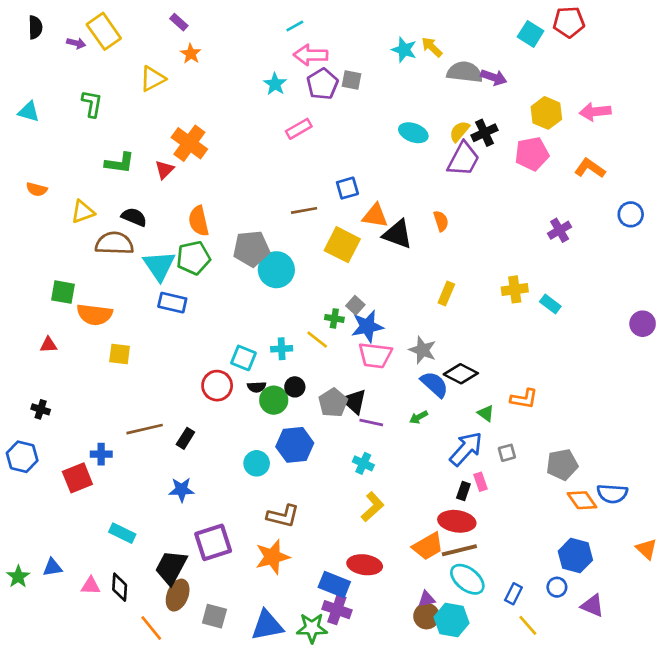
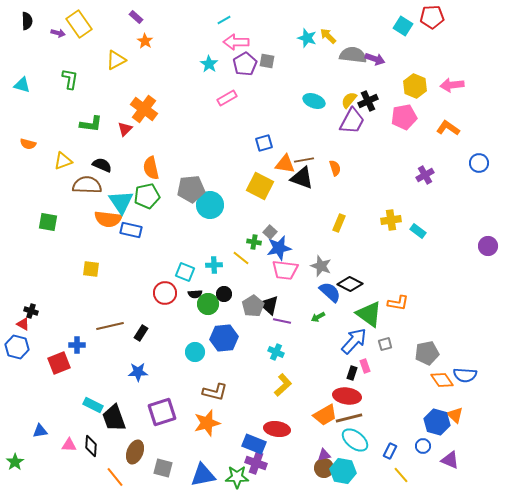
brown line: (304, 210) -> (304, 160), moved
orange semicircle: (95, 314) -> (108, 219), moved
red triangle: (48, 345) -> (23, 324), moved, turned 32
green triangle: (486, 413) -> (369, 314), size x2.0
orange triangle: (646, 549) -> (455, 415), moved
black trapezoid: (171, 567) -> (114, 418), moved, turned -48
green star: (18, 577) -> (15, 462), moved

